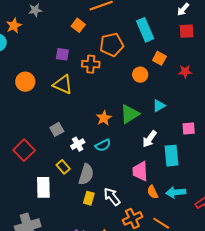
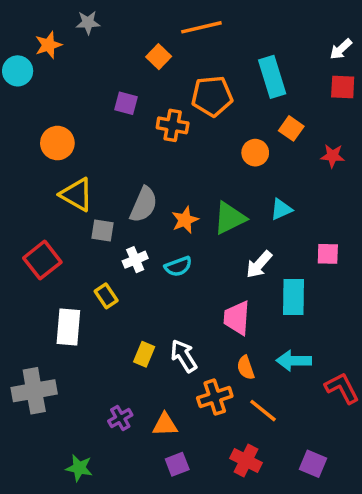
yellow triangle: (63, 84) -> (76, 195), moved
gray square: (57, 129) -> (102, 231), turned 32
gray semicircle: (86, 174) -> (144, 205), moved
orange semicircle: (153, 192) -> (246, 368), moved

